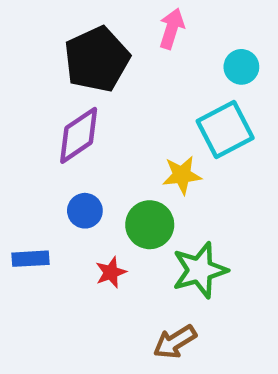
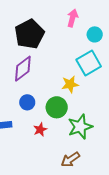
pink arrow: (172, 29) -> (72, 18), moved

